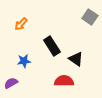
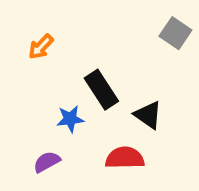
blue star: (24, 61) -> (70, 119), moved
purple semicircle: (11, 83) -> (47, 162), moved

